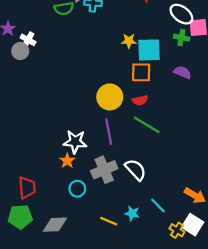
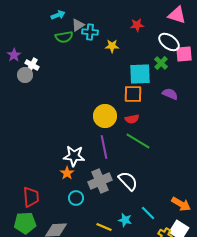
green cross: (181, 38) -> (161, 63), moved, turned 32
yellow star: (129, 41) -> (112, 46), moved

